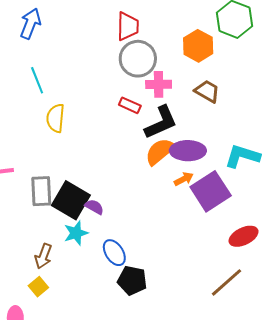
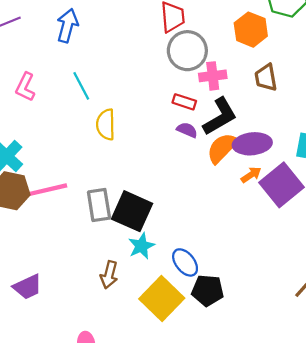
brown trapezoid: (207, 91) -> (266, 78), turned -124
purple semicircle: (94, 207) -> (187, 130), moved
yellow square: (38, 287) -> (162, 298), moved, size x2.0

